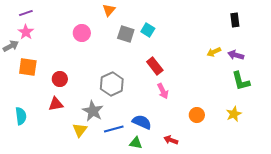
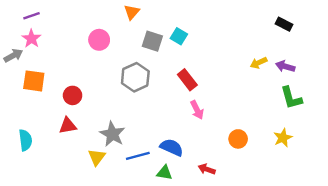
black rectangle: (235, 20) -> (284, 24), turned -56
gray hexagon: (112, 84) -> (135, 77), moved

